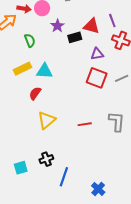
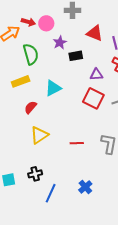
red triangle: (91, 26) -> (95, 33), moved
green semicircle: (30, 40) -> (31, 54), size x1.5
cyan triangle: (44, 71) -> (53, 88), moved, turned -36
blue cross: (98, 189) -> (85, 187), moved

